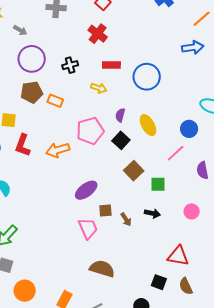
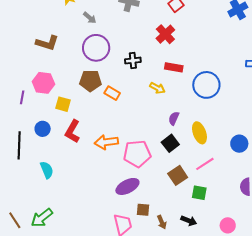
pink pentagon: (90, 131) -> (137, 154), moved
pink line: (176, 153) -> (205, 164), moved

